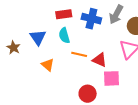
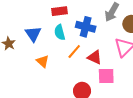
blue cross: (91, 19) -> (86, 27), moved
orange line: (79, 54) -> (74, 52), turned -63

